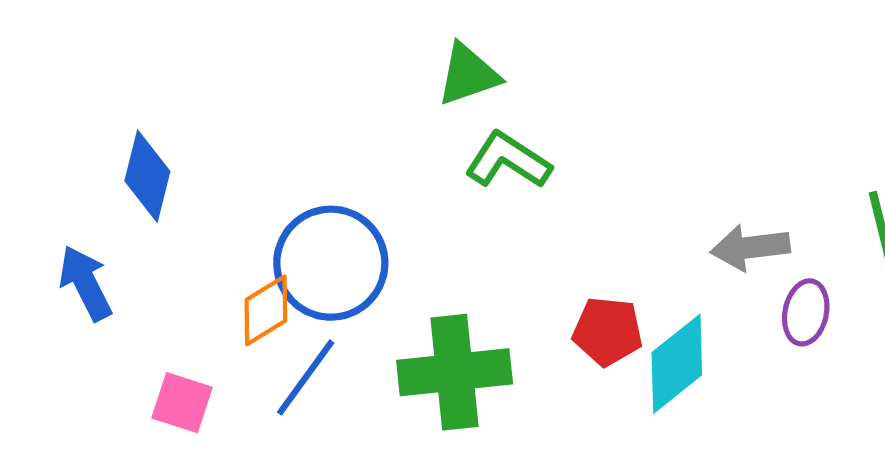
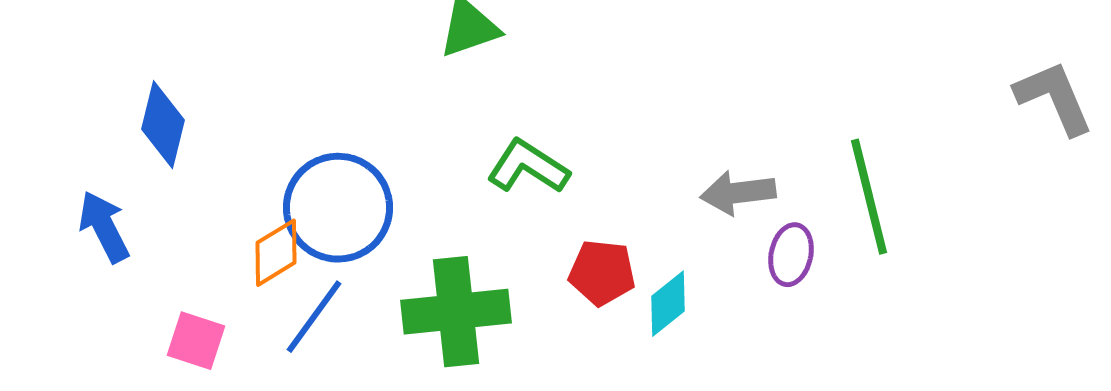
green L-shape: (508, 160) -> (528, 167), moved
cyan diamond: (677, 364) -> (668, 304), size x0.7

